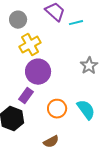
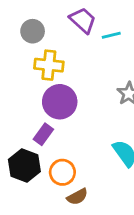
yellow cross: (30, 45) -> (49, 65), turned 35
orange circle: (57, 109) -> (62, 172), moved

